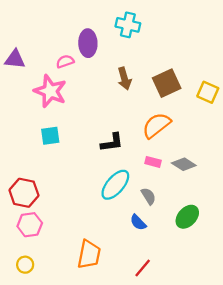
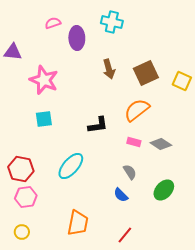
pink semicircle: (65, 61) -> (53, 23), moved
cyan ellipse: (115, 185) -> (71, 166), moved

